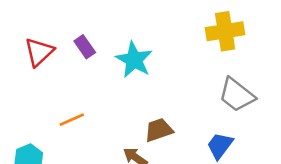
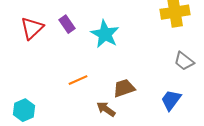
gray trapezoid: (237, 95) -> (184, 61), size x0.7
orange line: (72, 120) -> (78, 80), moved

